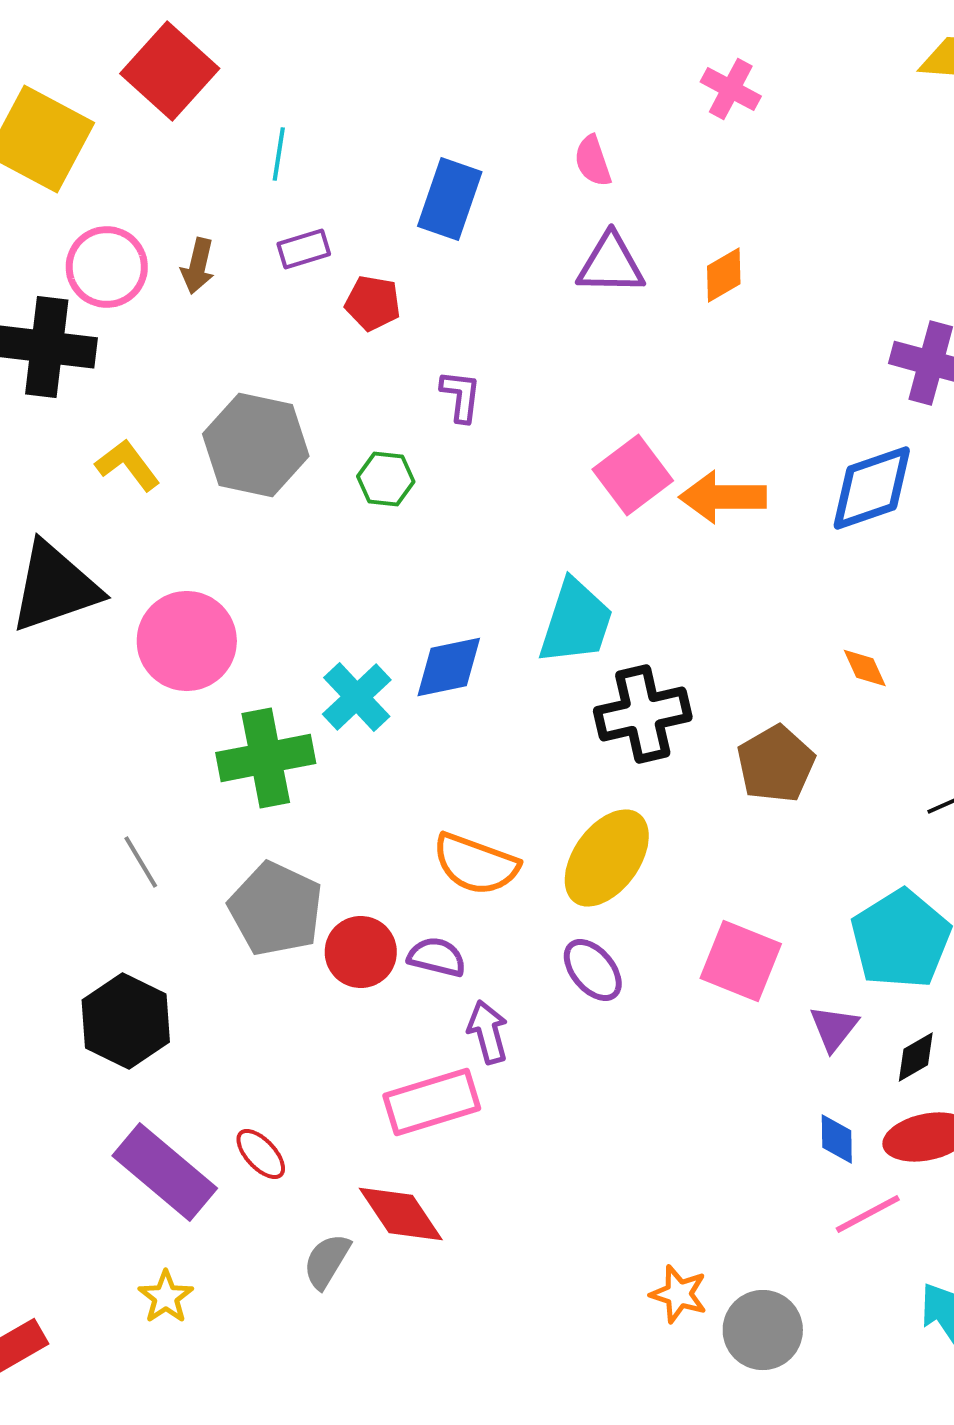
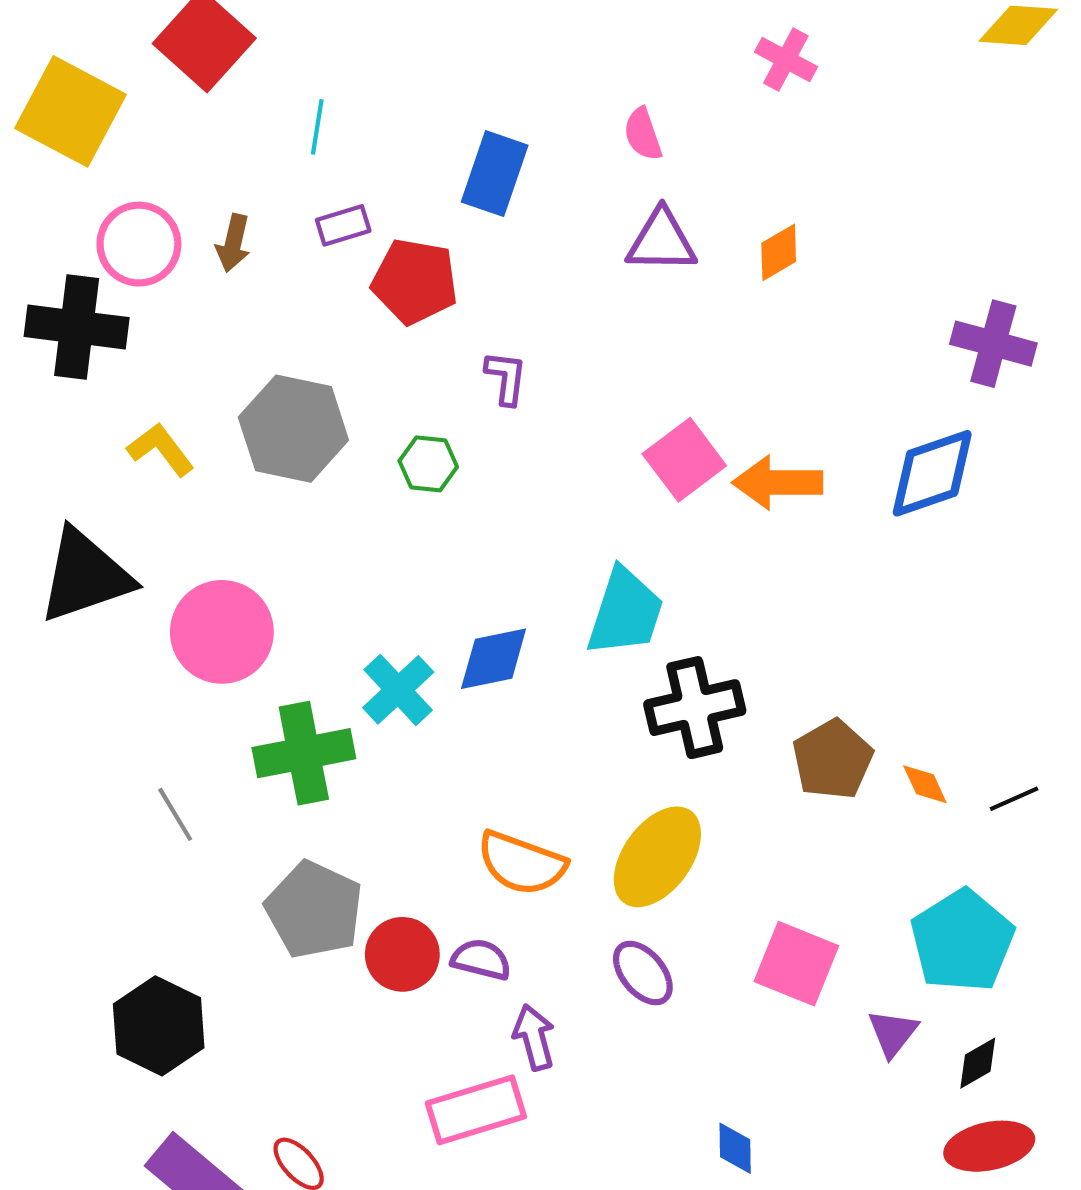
red pentagon: (373, 303) -> (415, 281), size x1.5
orange diamond: (865, 668) -> (925, 784), moved
gray line: (141, 862) -> (175, 814), moved
blue diamond: (837, 1139) -> (735, 1148), moved

